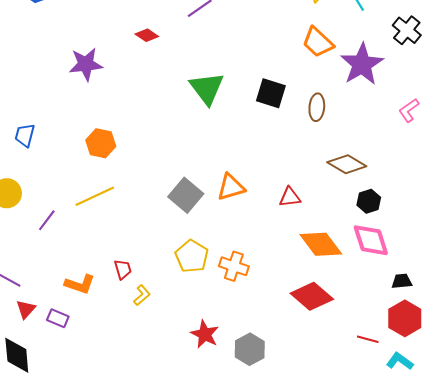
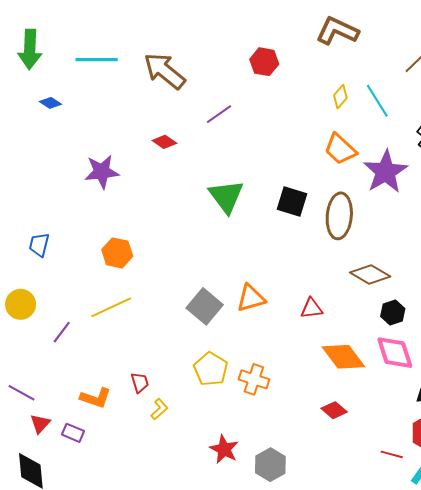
brown ellipse: (317, 107) -> (339, 216), size x1.6
red diamond: (312, 296) -> (334, 410), size x0.6

